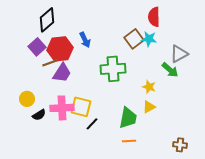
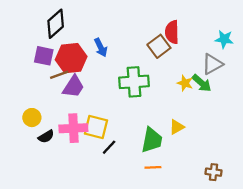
red semicircle: (154, 17) -> (172, 32), moved
cyan star: (149, 39) -> (224, 39), moved
purple square: (37, 47) -> (44, 56), turned -36
yellow star: (149, 87) -> (185, 83), moved

